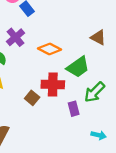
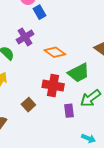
brown square: (32, 98) -> (28, 105), moved

